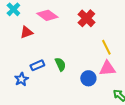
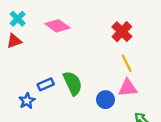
red cross: (86, 18) -> (122, 32), moved
red triangle: (26, 32) -> (14, 41), moved
green semicircle: (60, 64) -> (73, 83), size x1.5

